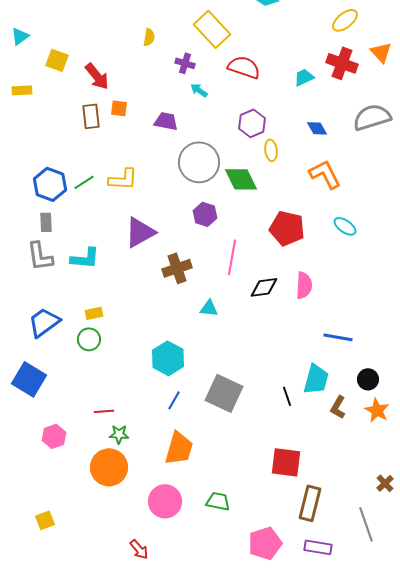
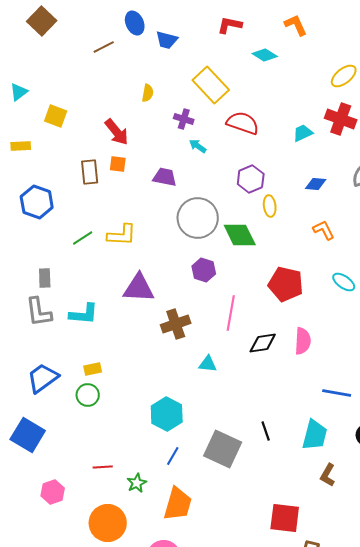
red arrow: (97, 76) -> (117, 132), moved
blue diamond: (317, 128) -> (316, 184), turned -55
orange L-shape: (325, 174) -> (324, 230), size x0.7
blue hexagon: (50, 184) -> (37, 202), moved
purple triangle: (140, 232) -> (139, 288), turned 32
black line: (287, 396) -> (266, 431), moved
brown L-shape: (338, 407) -> (328, 475), moved
green star: (119, 434) -> (137, 483), moved, turned -30

